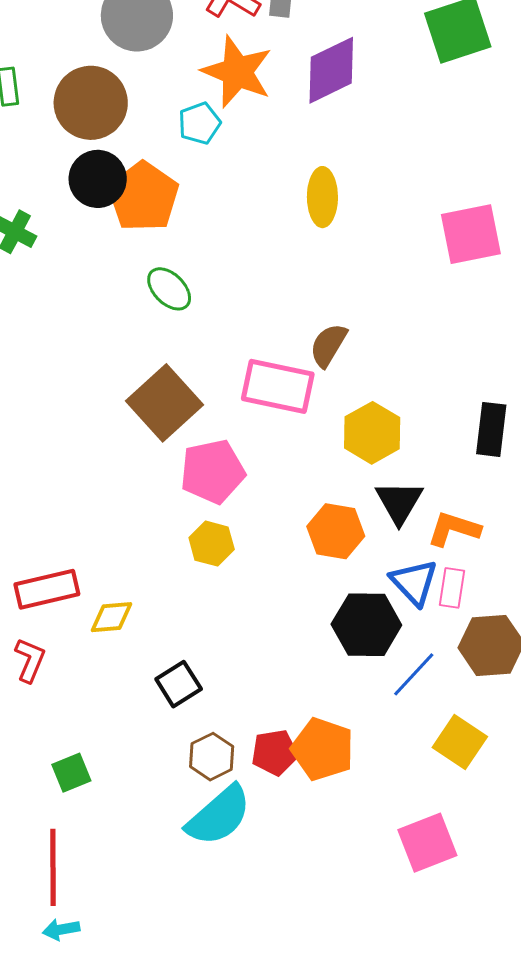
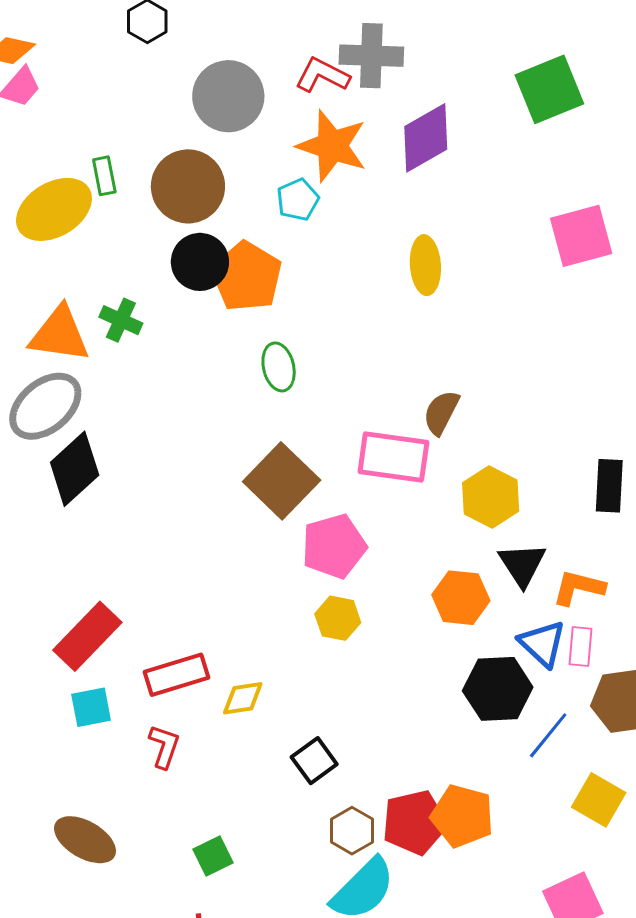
pink square: (471, 234) -> (581, 236), moved
green ellipse: (169, 289) -> (279, 367), turned 36
red pentagon: (275, 752) -> (415, 822), size x1.4

